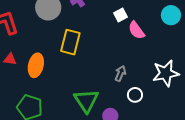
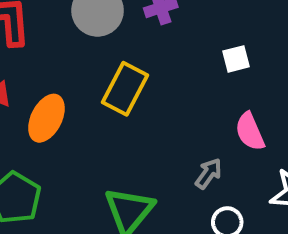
pink semicircle: (136, 30) -> (250, 132), moved

